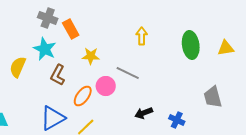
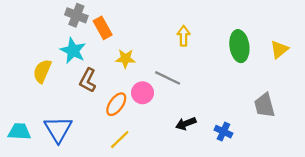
yellow triangle: (226, 48) -> (279, 49), turned -30
blue triangle: (53, 118) -> (58, 129), moved, turned -32

